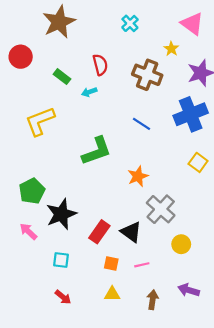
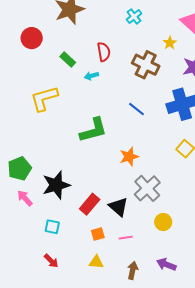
green pentagon: (32, 191) -> (20, 169), moved
orange square: (111, 264) -> (98, 234), turned -32

